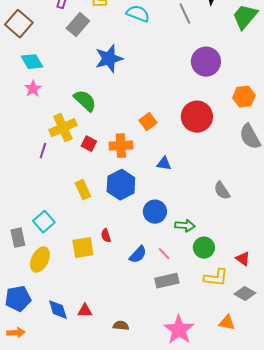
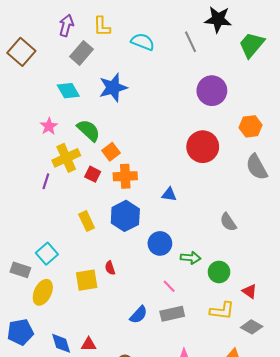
cyan diamond: (32, 62) -> (68, 91), moved
pink star: (33, 89) -> (49, 126), moved
orange square: (148, 122) -> (111, 152), moved
gray rectangle: (18, 238) -> (20, 270), turned -60
green circle: (204, 248) -> (219, 272), moved
blue semicircle: (138, 255) -> (139, 315), moved

